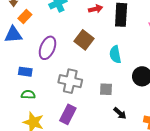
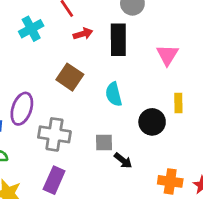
purple ellipse: (47, 48) -> (22, 109), moved
black arrow: (120, 113) -> (123, 161), moved

